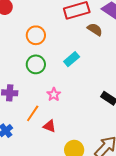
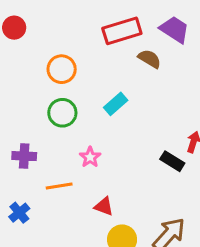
orange line: (33, 113) -> (59, 186), turned 48
red triangle: (49, 126) -> (104, 206), moved

